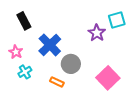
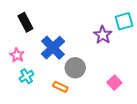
pink square: (108, 78) -> (114, 83), size x0.6

